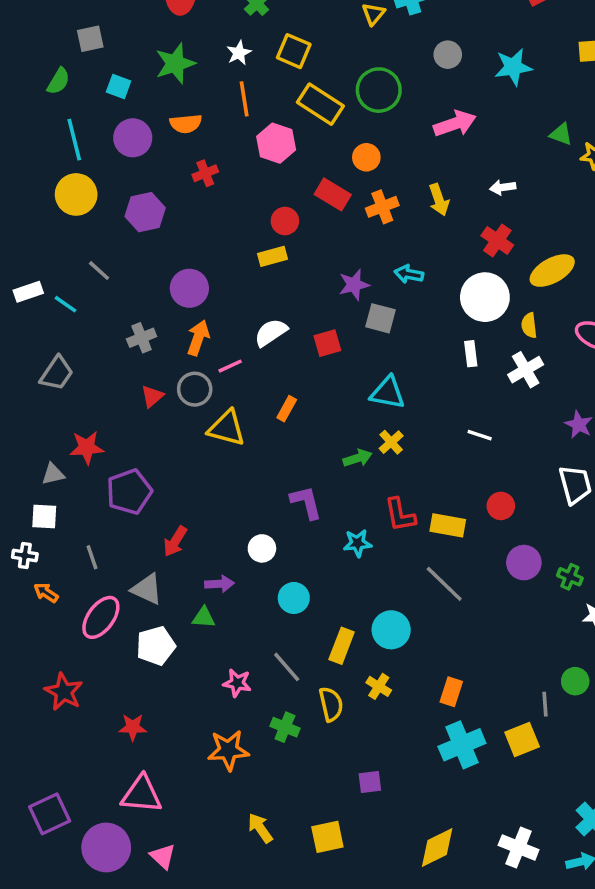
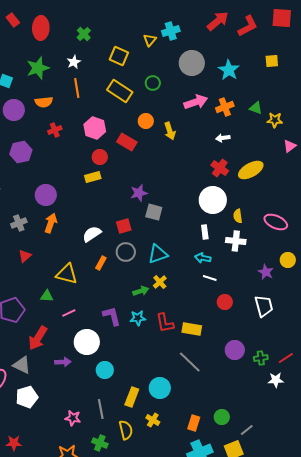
yellow square: (294, 51) -> (119, 56), moved
gray circle: (448, 55) -> (192, 63), size x1.6
cyan star: (513, 67) -> (229, 70), turned -30
green circle: (379, 90) -> (153, 83), size x0.6
pink hexagon: (276, 143) -> (95, 128), moved
yellow arrow: (439, 200) -> (170, 131), moved
orange cross: (382, 207) -> (225, 107), moved
yellow ellipse: (552, 271) -> (251, 170), moved
cyan arrow: (409, 274) -> (203, 258), moved
white semicircle: (271, 332) -> (92, 234), moved
pink line: (230, 366) -> (69, 313), moved
white cross: (526, 370) -> (236, 241), turned 36
gray circle: (195, 389) -> (126, 252), moved
cyan triangle: (388, 393) -> (158, 254), turned -30
red circle: (501, 506) -> (225, 302), moved
red arrow: (175, 541) -> (38, 338), size x1.4
cyan star: (357, 543) -> (138, 318), moved
white circle: (262, 548) -> (87, 342), size x1.6
green cross: (570, 577) -> (261, 358), turned -32
green triangle: (204, 617) -> (47, 296), moved
gray line: (287, 667) -> (101, 409), turned 30
green circle: (575, 681) -> (222, 417), moved
gray line: (545, 704) -> (247, 430), turned 56

